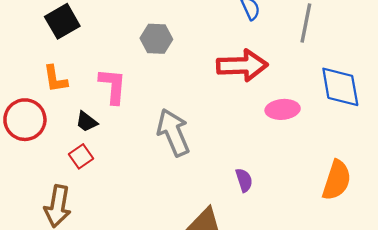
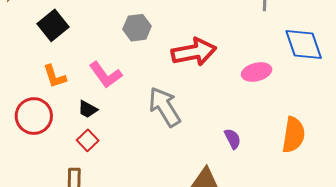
red arrow: (242, 65) -> (194, 52), moved
pink L-shape: (113, 86) -> (106, 75), turned 148
orange semicircle: (337, 180) -> (294, 135), moved

